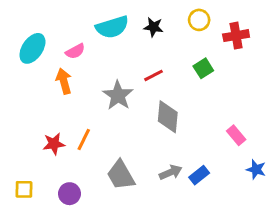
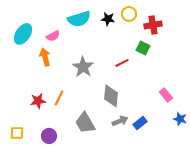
yellow circle: (199, 20) -> (129, 14), moved
red cross: (236, 36) -> (153, 25), moved
green square: (203, 68) -> (143, 48), turned -32
red line: (154, 75) -> (122, 63), moved
gray diamond: (168, 117) -> (111, 96), moved

